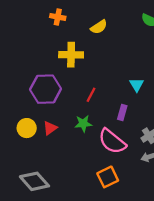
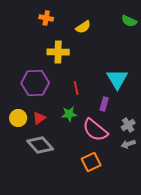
cyan triangle: (137, 85) -> (117, 79), size x1.6
red line: (91, 95) -> (76, 88), turned -40
gray diamond: (34, 181) -> (40, 145), moved

